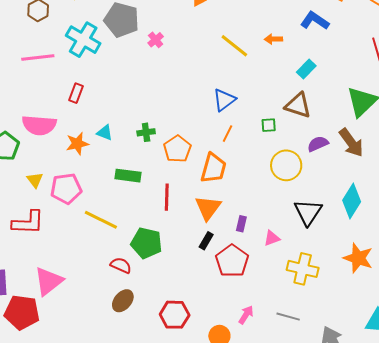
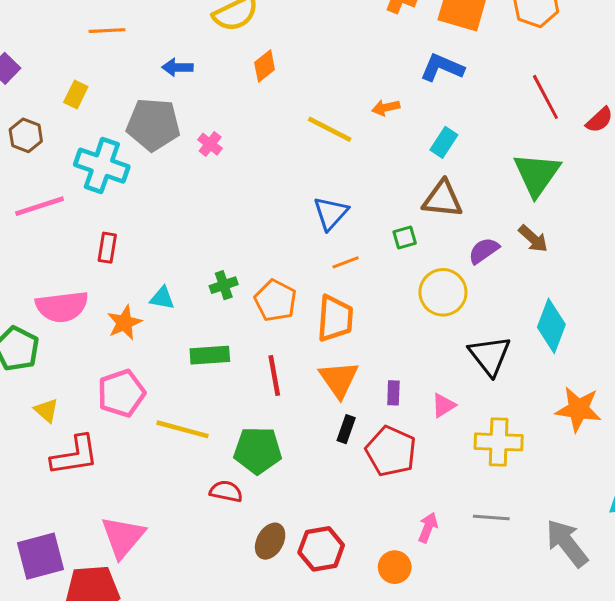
orange line: (227, 134) -> (346, 262), turned 54
brown arrow: (351, 143) -> (533, 239), size x0.7
yellow triangle: (35, 180) -> (46, 410), moved
brown ellipse: (123, 301) -> (270, 541), moved

